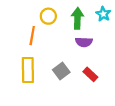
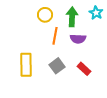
orange line: (32, 36) -> (55, 36), moved

